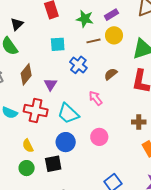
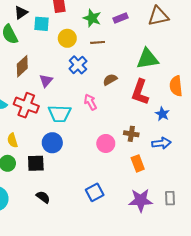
yellow circle: (114, 35) -> (67, 38), moved
cyan square: (58, 44) -> (42, 24), moved
cyan trapezoid: (68, 114) -> (60, 114), turned -50
pink circle: (99, 137) -> (106, 143), moved

